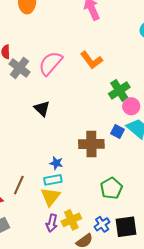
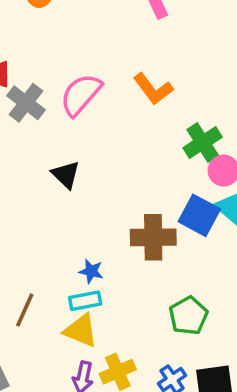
blue square: (117, 132) -> (199, 215), size x1.6
yellow triangle: (50, 197) -> (81, 331), turned -45

